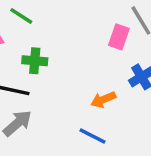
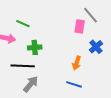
orange arrow: (103, 100) -> (77, 63), turned -40

